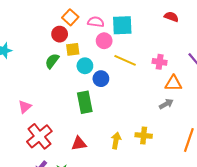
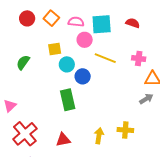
red semicircle: (171, 17) -> (133, 23), moved
red circle: (60, 34) -> (27, 18), moved
green semicircle: (52, 61) -> (23, 62), moved

